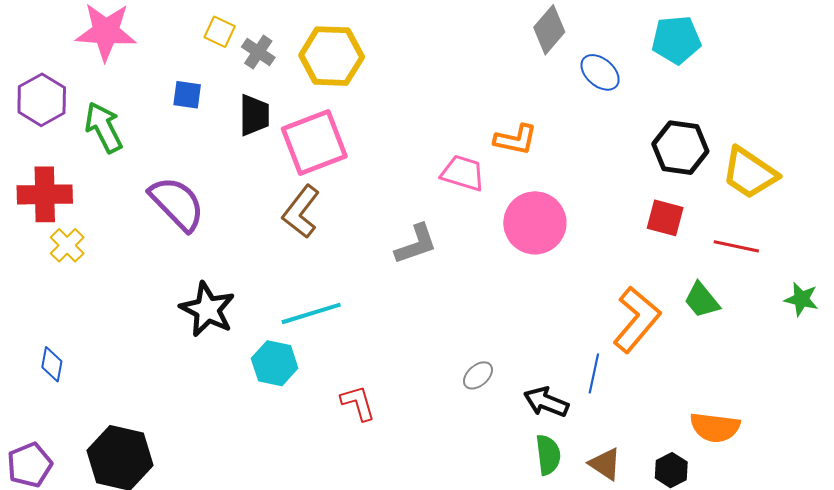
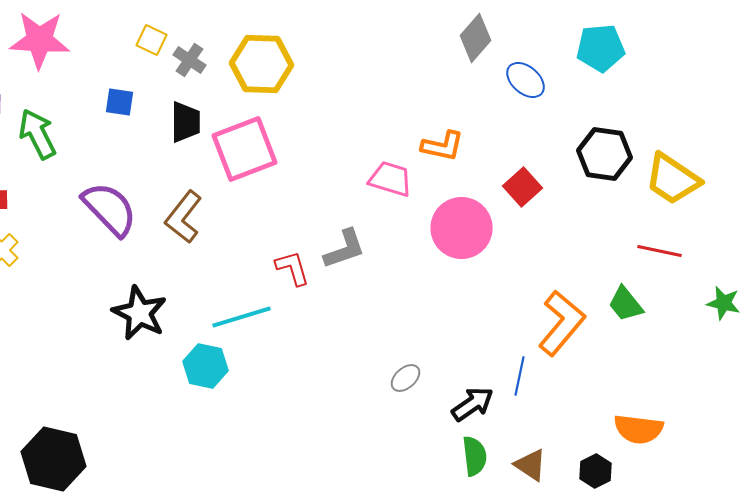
brown L-shape: (301, 212) -> (184, 217), moved
red square: (665, 218) -> (522, 187), moved, turned 33
black arrow: (546, 402) -> (472, 404), turned 123
red L-shape: (358, 403) -> (292, 268), moved

